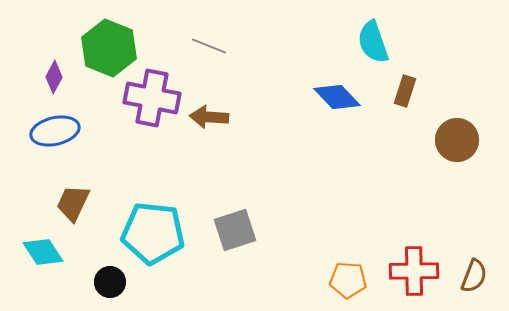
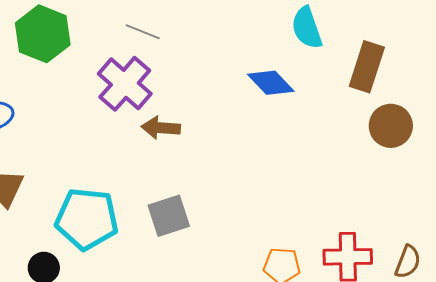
brown rectangle: (405, 91) -> (367, 67), moved, size x1.6
purple cross: (152, 98) -> (125, 84), moved, turned 30
brown arrow: (209, 117) -> (161, 128), moved

